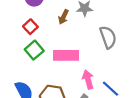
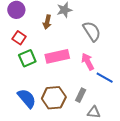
green square: (34, 50) -> (27, 58), turned 30
pink arrow: (88, 80) -> (88, 62), moved

